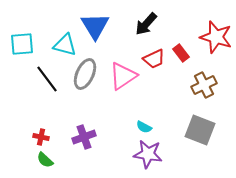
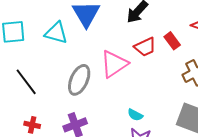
gray ellipse: (85, 74) -> (79, 80), moved
black line: (47, 79) -> (26, 82), moved

